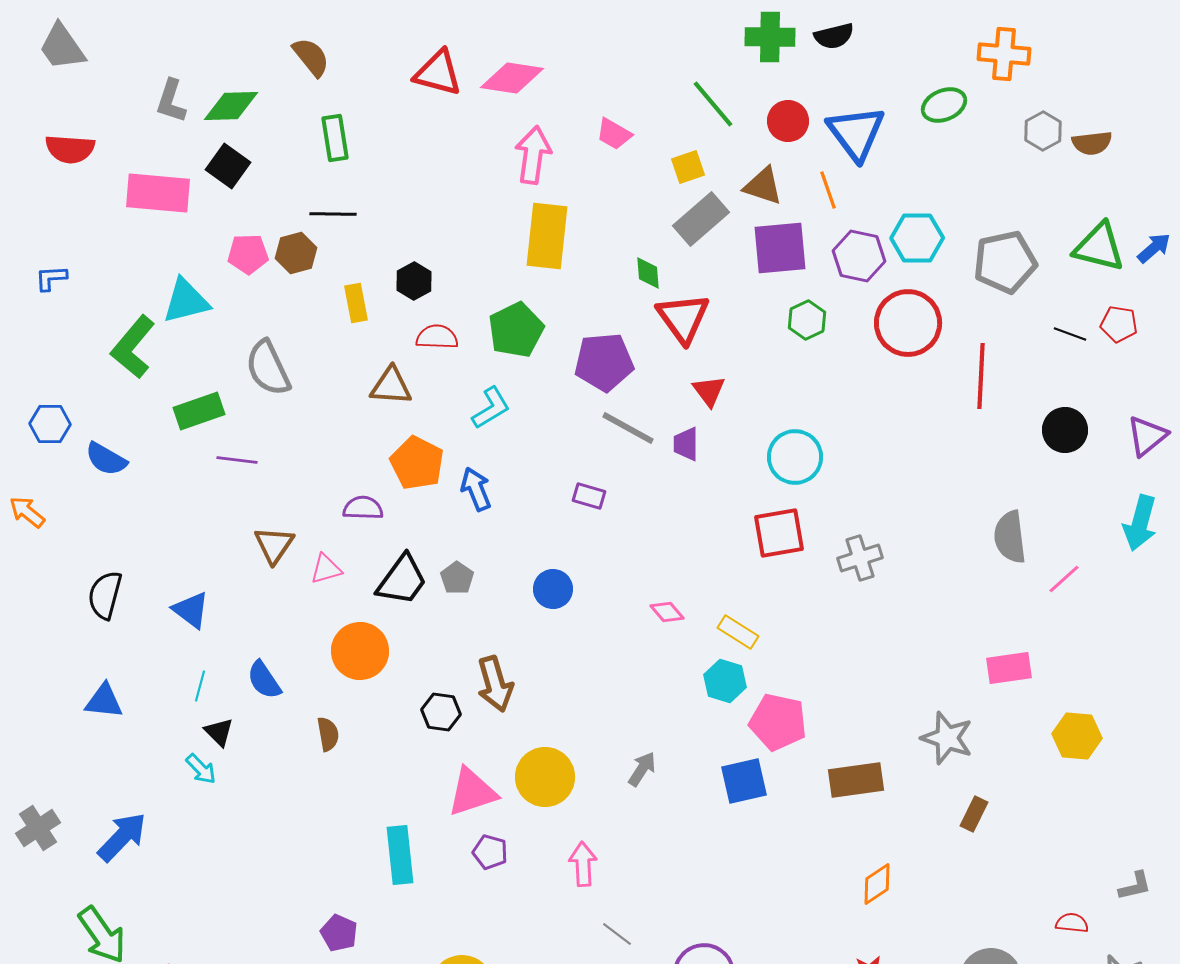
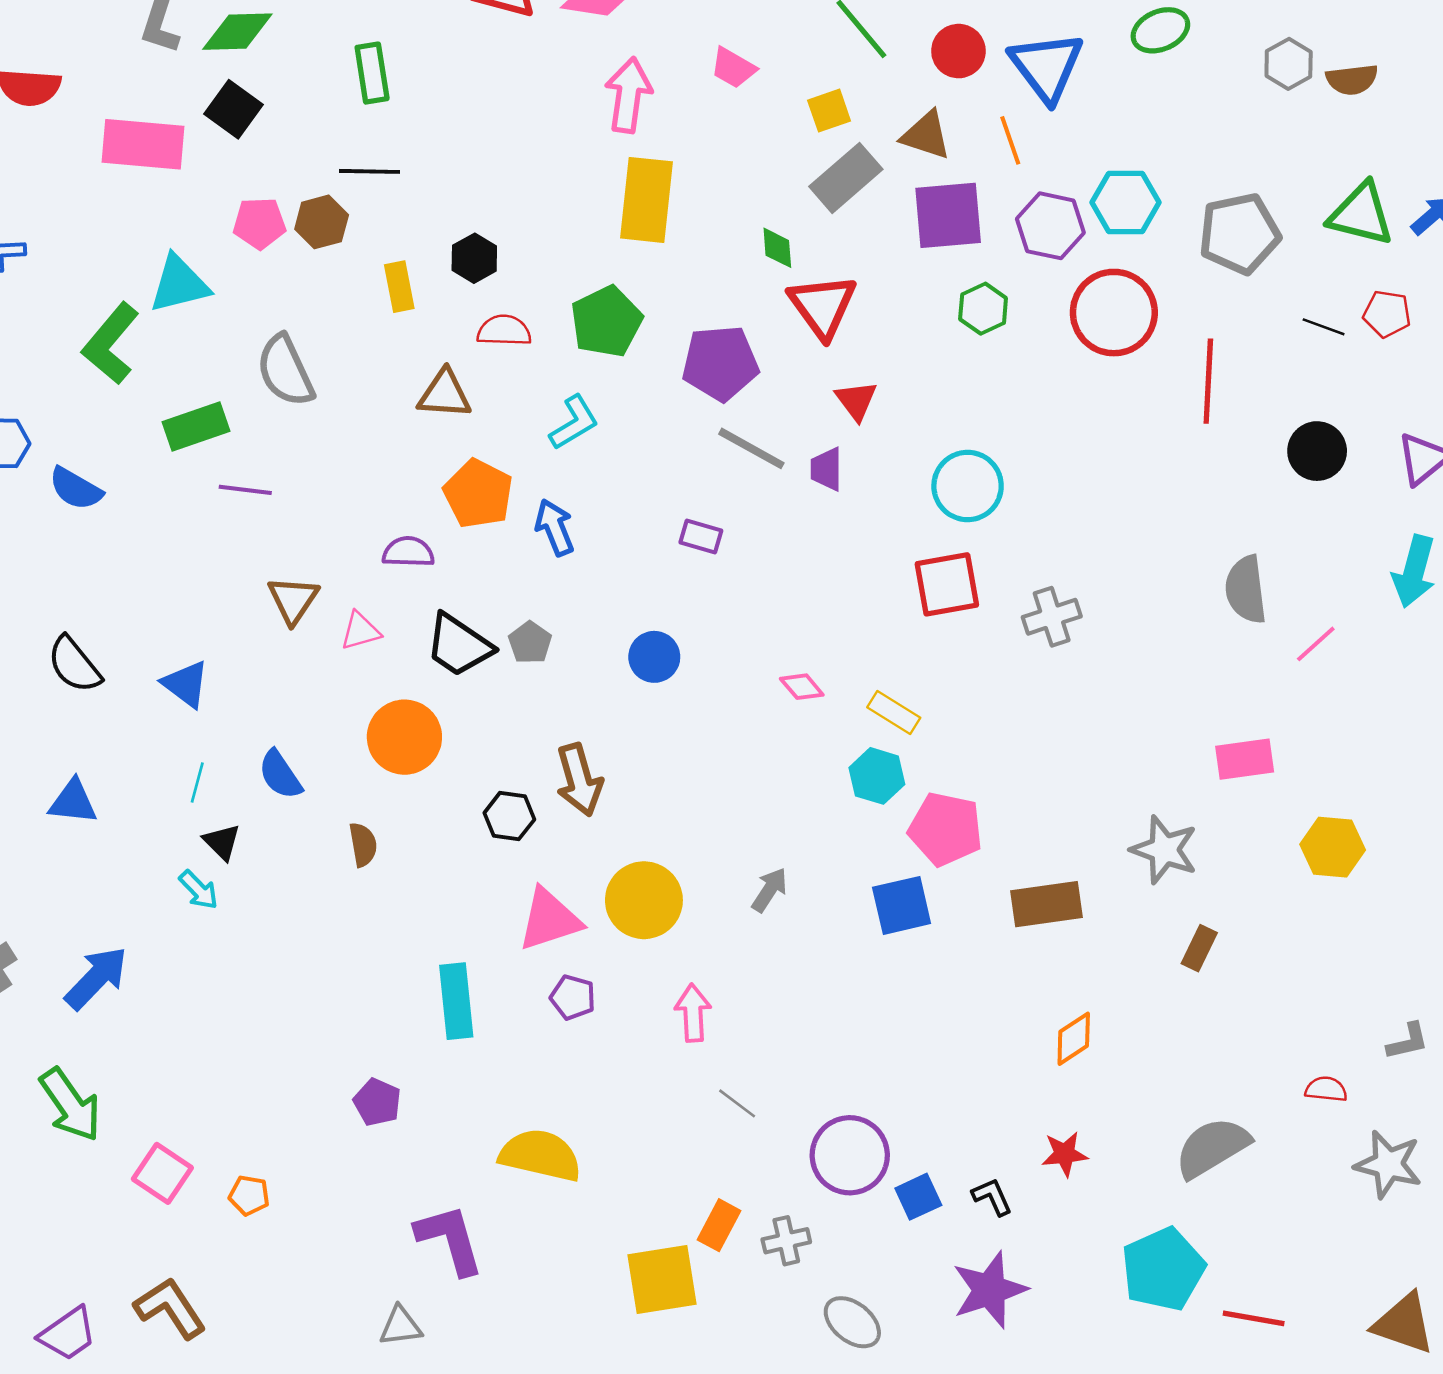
black trapezoid: (402, 580) -> (459, 645), turned 88
black semicircle: (105, 595) -> (74, 665), turned -54

